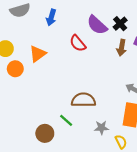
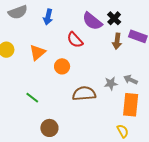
orange circle: (15, 69) -> (62, 66), moved
green line: (66, 120) -> (32, 98), moved
gray star: (101, 128) -> (111, 83), moved

